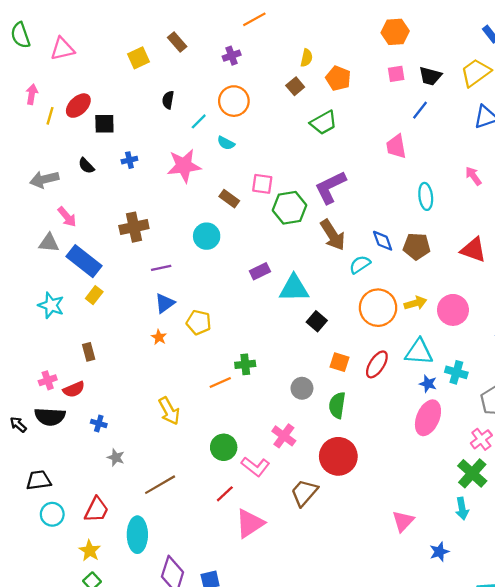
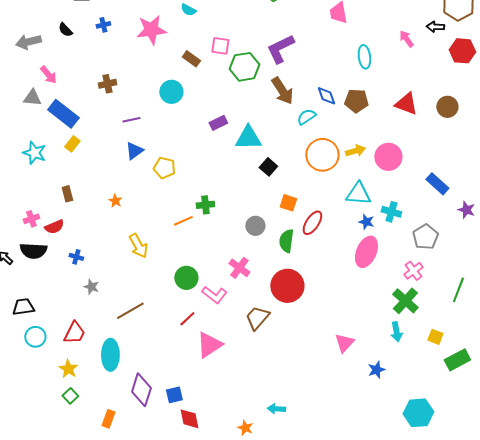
brown cross: (134, 227) -> (107, 84), size x0.7
orange star: (159, 337) -> (115, 201), moved
red ellipse: (377, 364) -> (312, 223), moved

